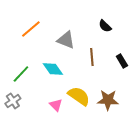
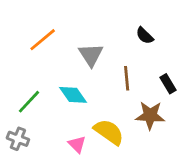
gray triangle: (66, 40) -> (91, 55), turned 36
brown star: (108, 100) -> (150, 115), moved
gray cross: (13, 101) -> (18, 139), turned -35

